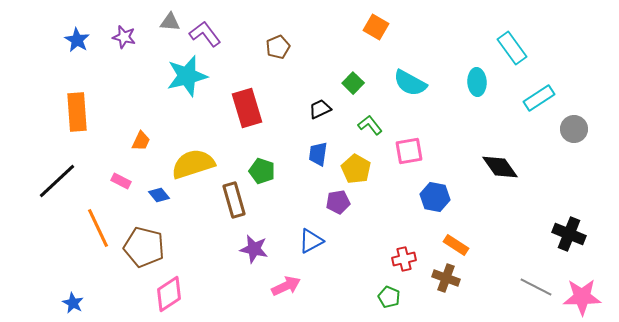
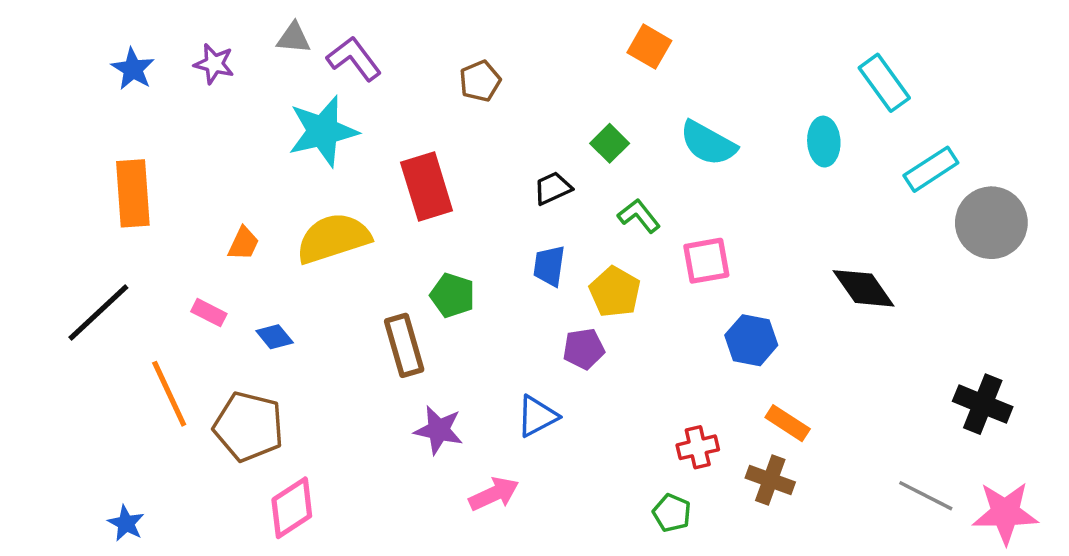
gray circle: (574, 129) -> (991, 223), size x1.5
yellow semicircle: (193, 164) -> (333, 238), moved

